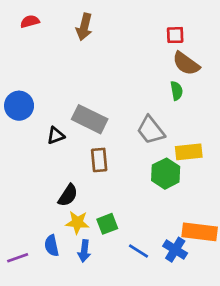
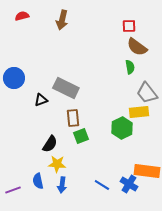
gray trapezoid: (151, 130) -> (147, 93), moved
green square: (107, 224) -> (81, 136), moved

